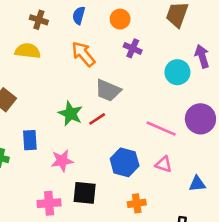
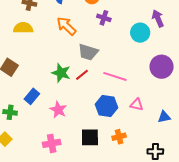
pink line: (161, 129) -> (115, 76), moved
blue rectangle: (30, 140) -> (32, 96), turned 49
pink star: (62, 161) -> (58, 110), turned -30
black square: (85, 193) -> (90, 137), moved

